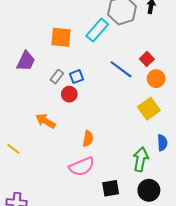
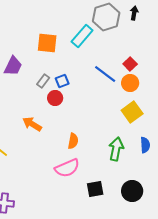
orange circle: (156, 79) -> (130, 83), moved
green arrow: (141, 159) -> (116, 149), moved

